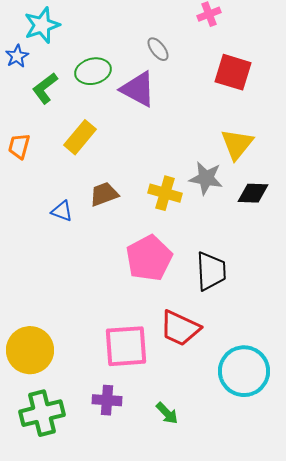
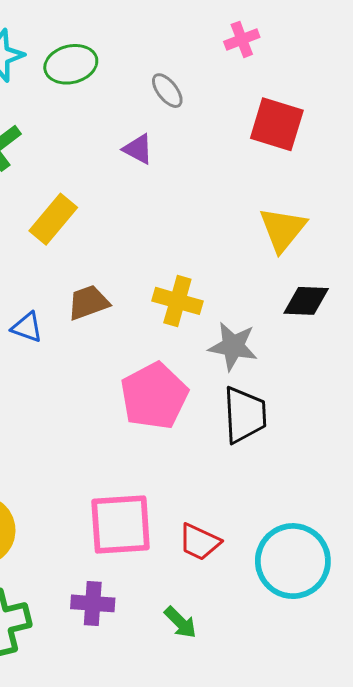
green ellipse: (93, 71) -> (71, 64), moved
purple triangle: (138, 89) -> (138, 149), size x0.6
gray star: (206, 178) -> (233, 346), moved
red trapezoid: (180, 328) -> (199, 542), moved, size x0.7

